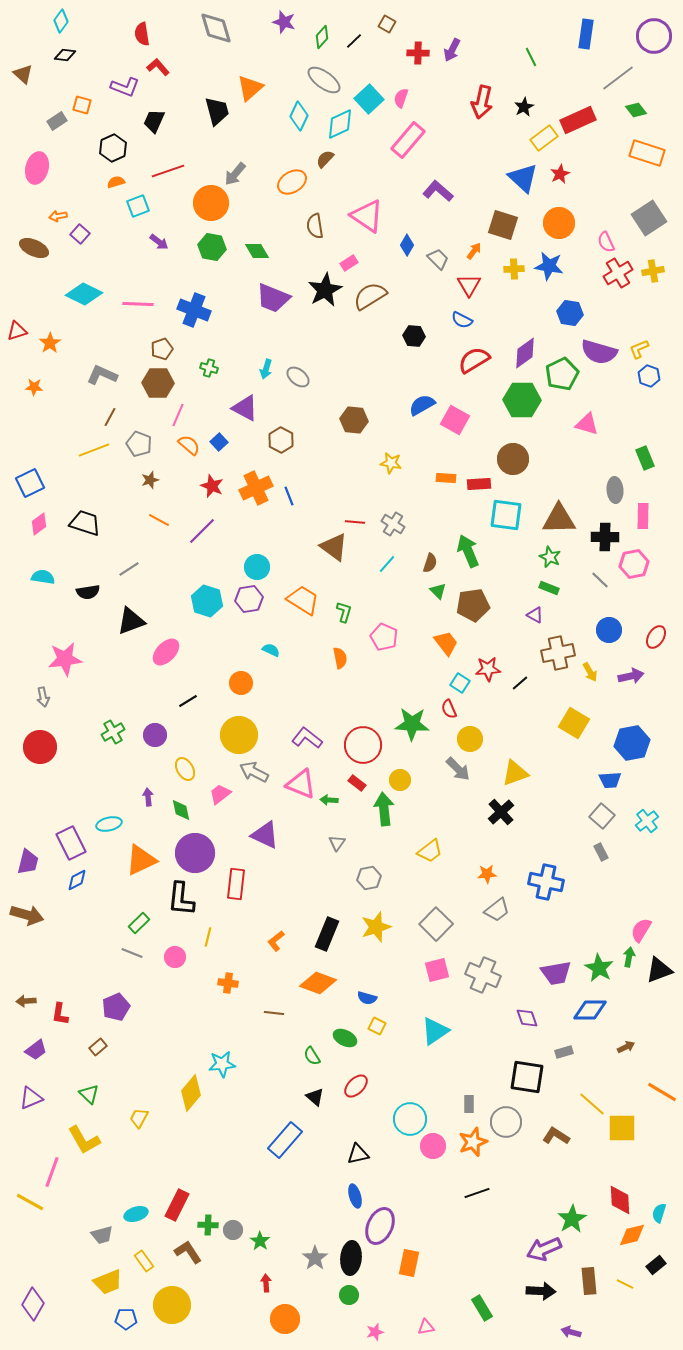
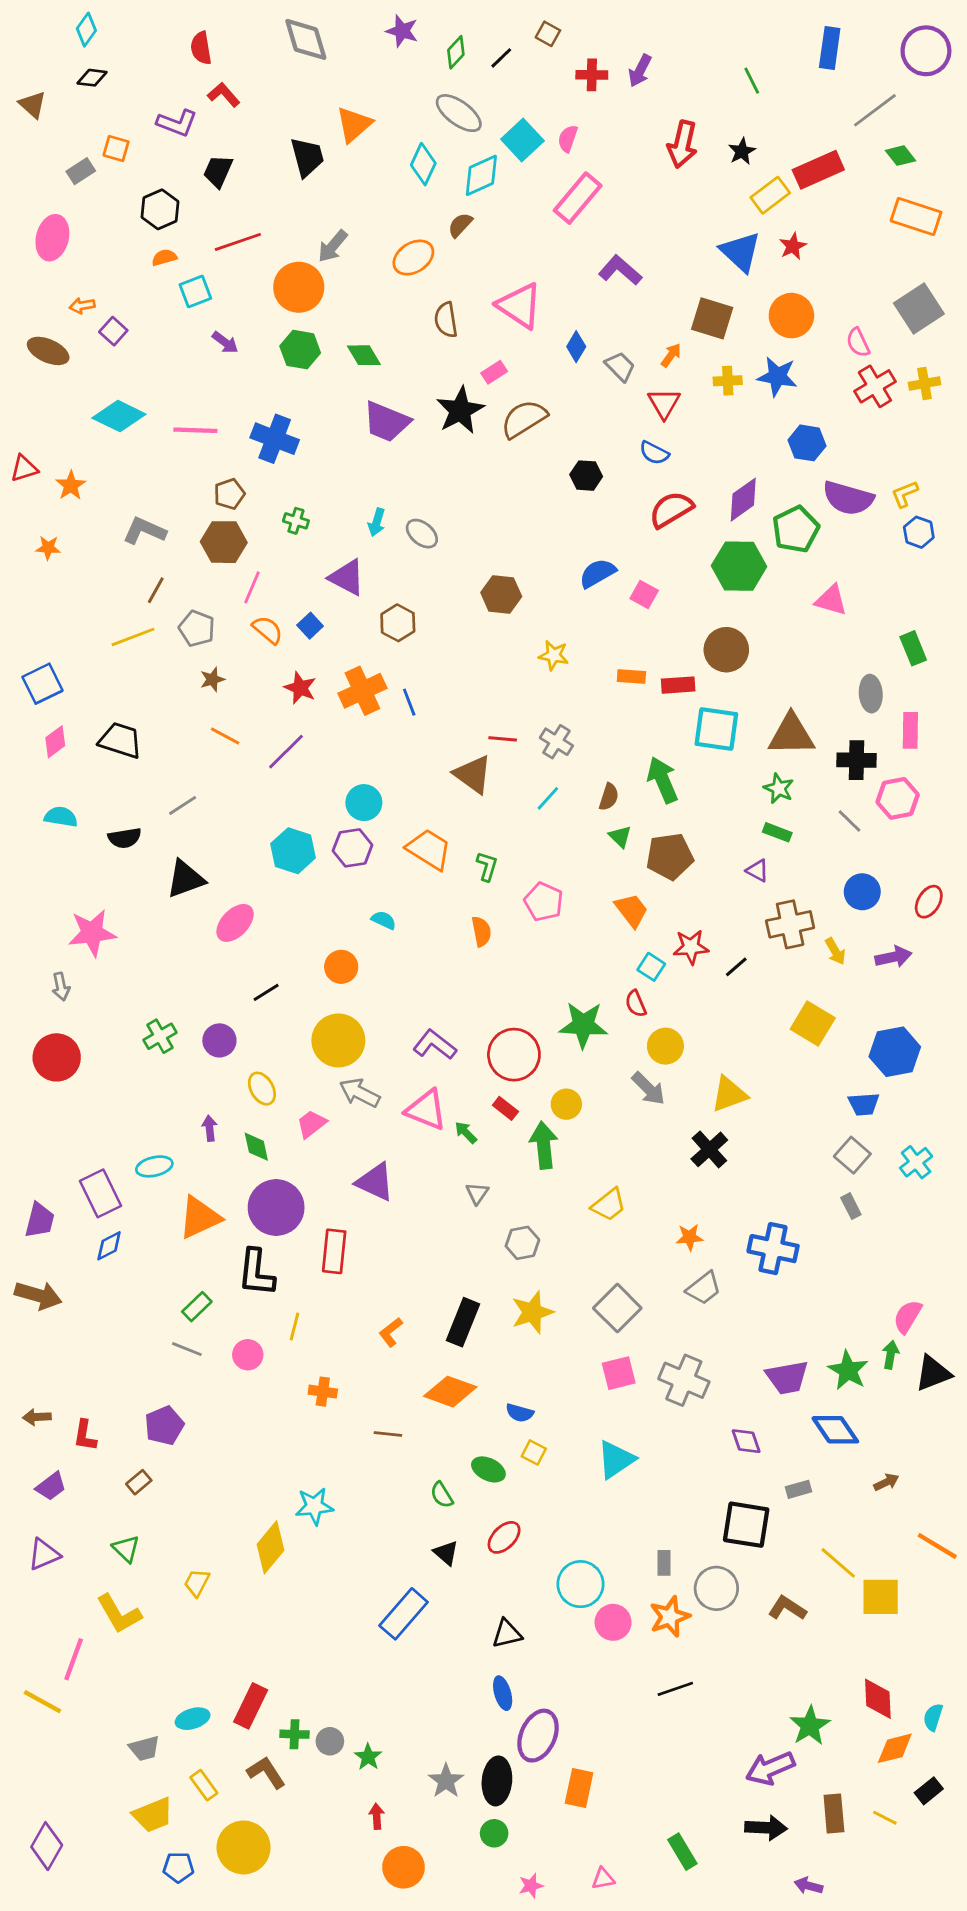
pink square: (455, 420) -> (644, 594), size x0.7
green arrow: (329, 800) -> (466, 1132), turned 42
blue diamond: (590, 1010) -> (835, 1430), turned 56

